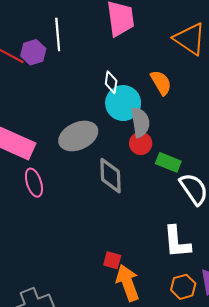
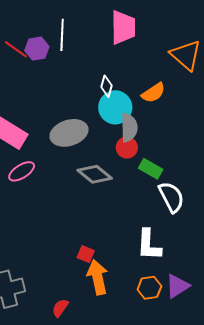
orange semicircle: (161, 83) -> (153, 93), turned 80
gray diamond: (111, 176) -> (95, 174), turned -56
pink ellipse: (34, 183) -> (22, 171), turned 68

